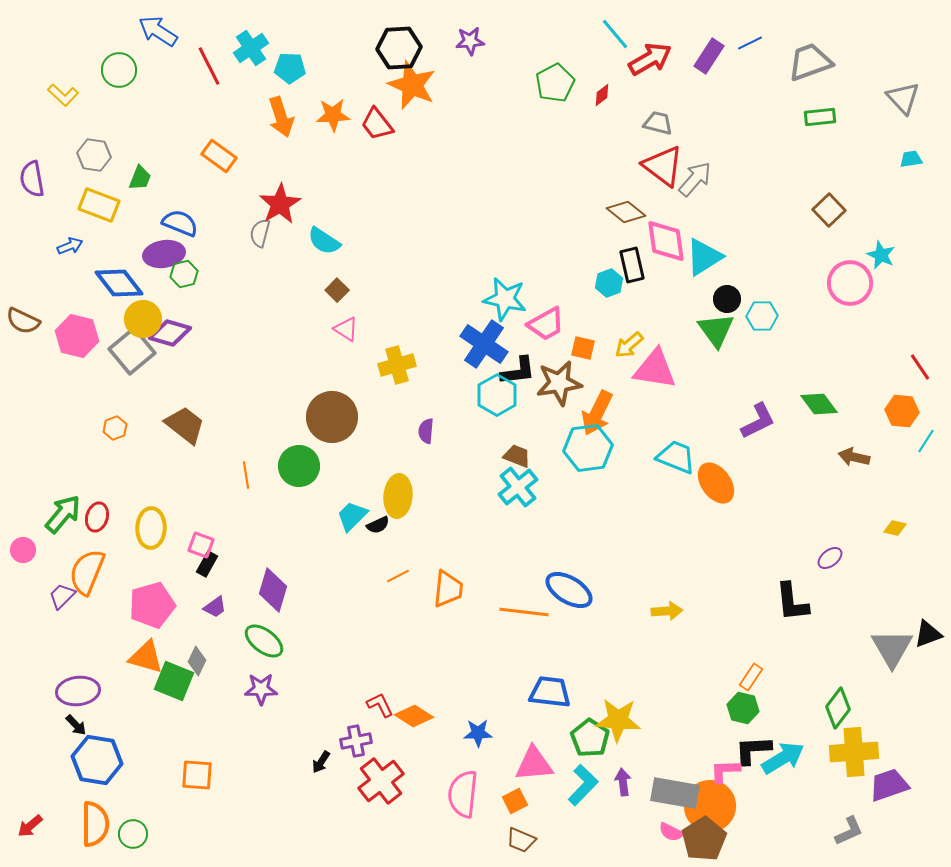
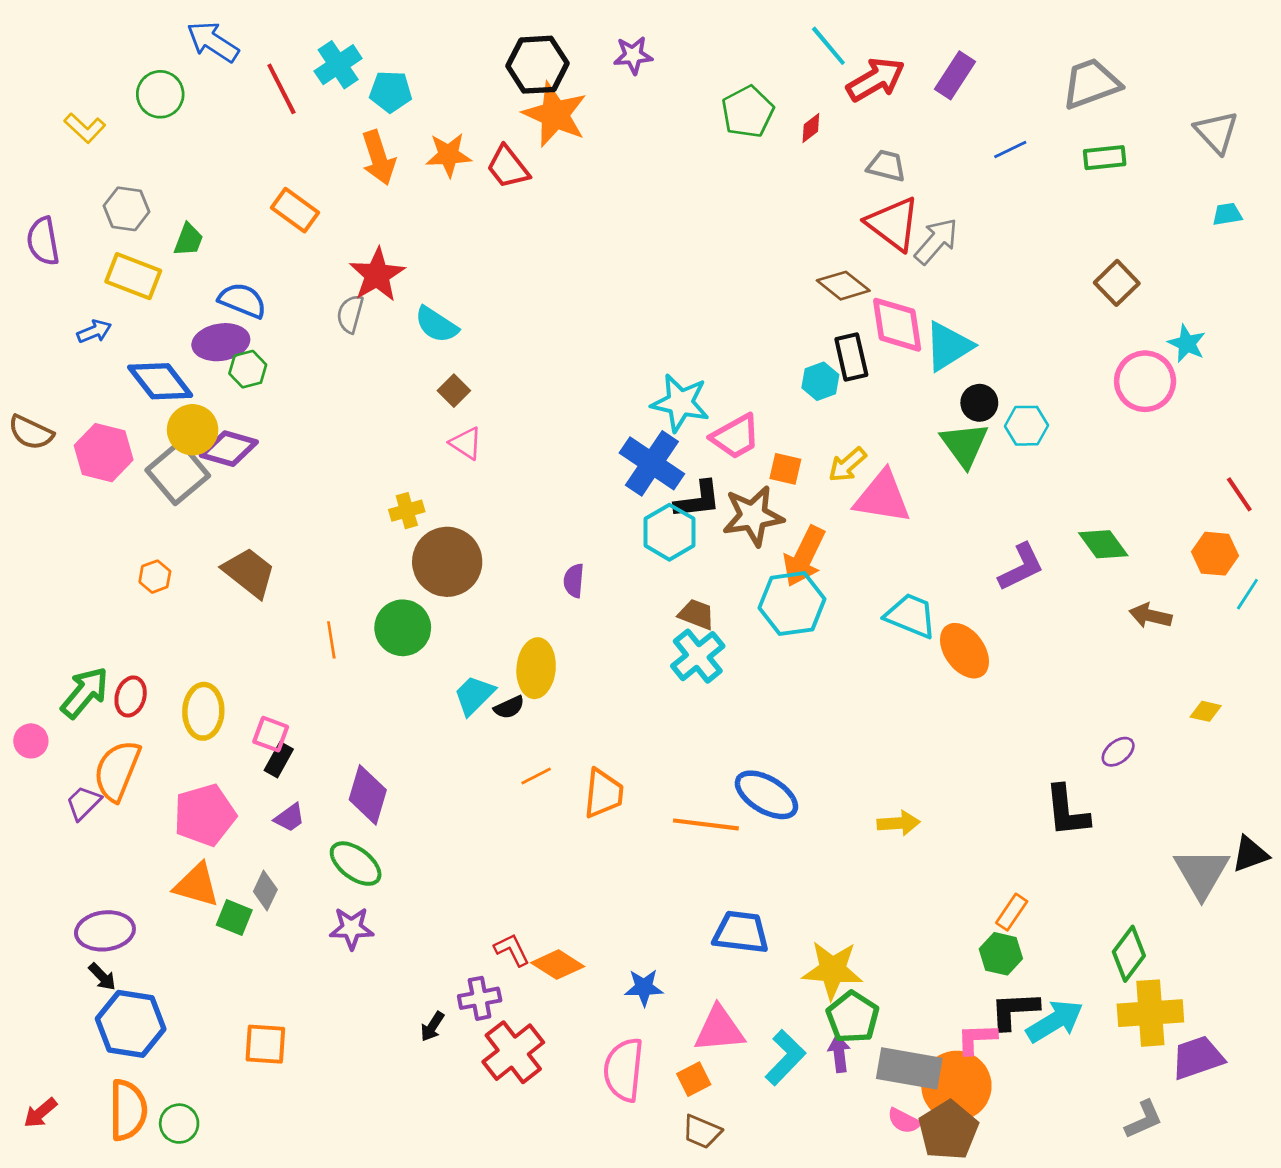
blue line: (750, 43) -> (1010, 150), moved
yellow cross: (397, 365) -> (407, 511), moved, size x0.7
green square: (174, 681) -> (234, 917), size x0.7
green pentagon: (590, 738) -> (853, 1017), moved

